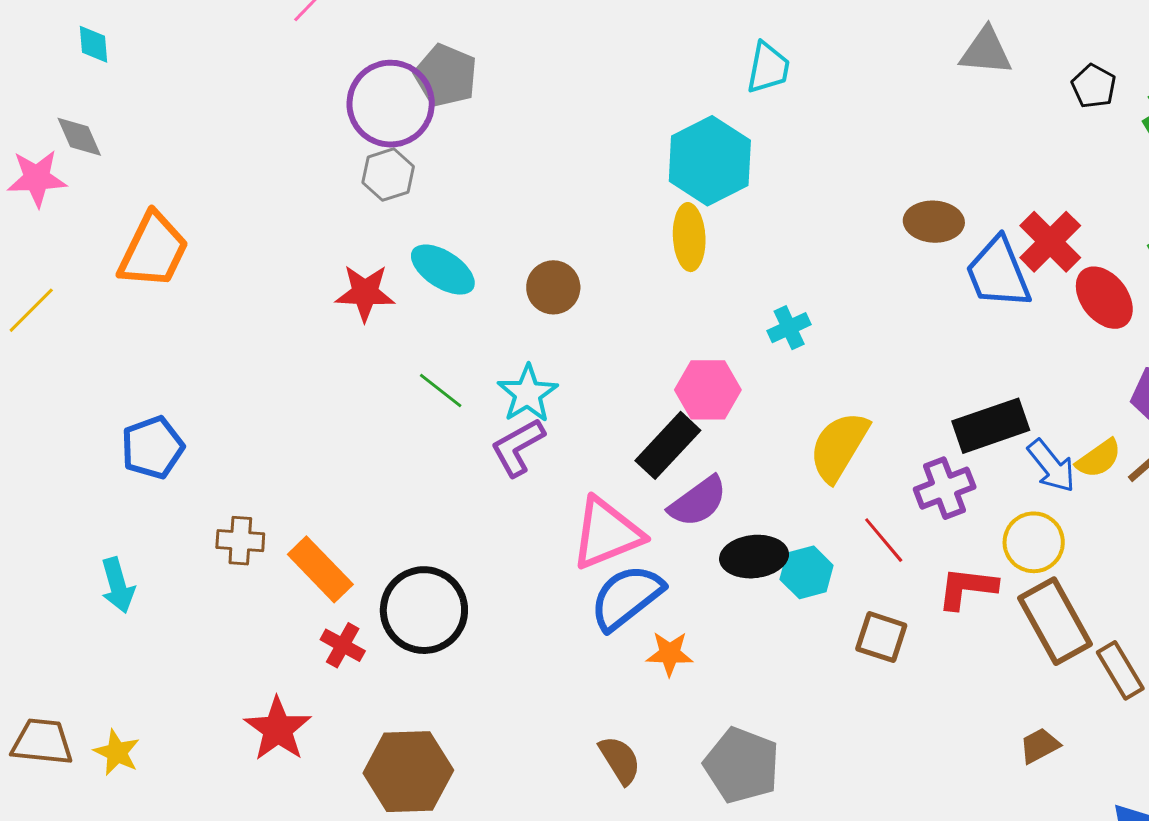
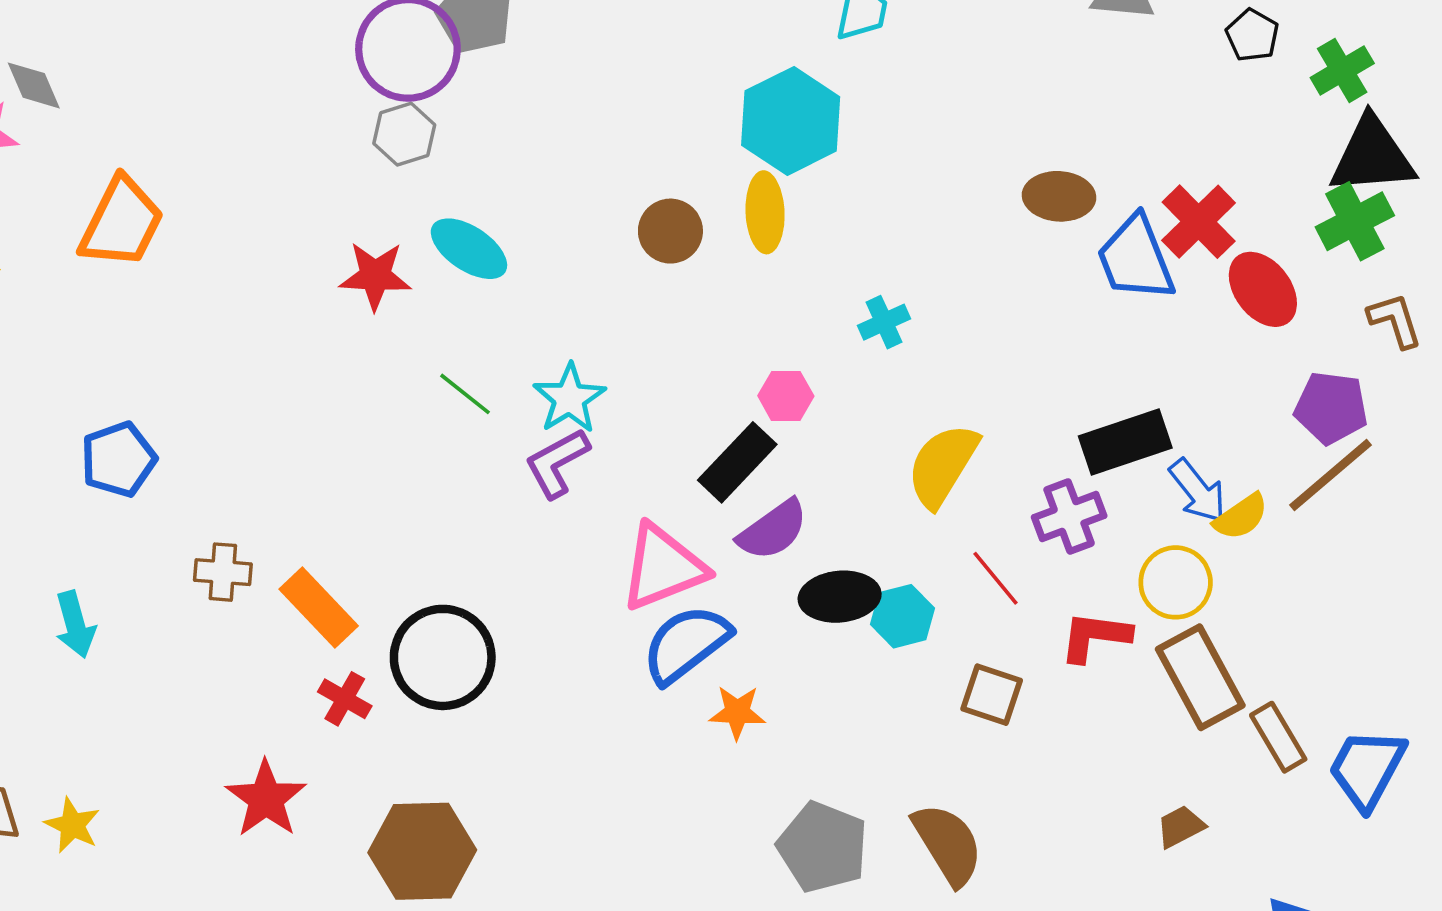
brown circle: (553, 287) -> (670, 231), moved
pink hexagon: (708, 390) -> (786, 396), size x0.7
yellow semicircle: (1099, 459) -> (1241, 517), moved
brown semicircle: (620, 760) -> (948, 844), moved, size x1.4

